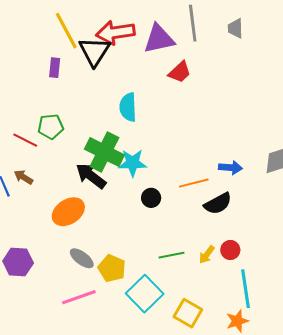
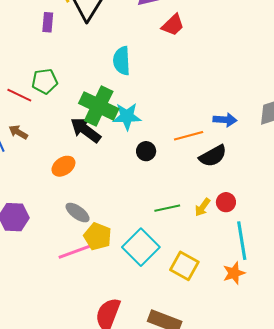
orange ellipse: (68, 212) -> (63, 166), size x0.7
yellow pentagon: (112, 268) -> (98, 236), moved

